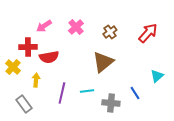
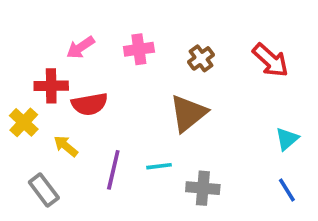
pink cross: (76, 27) -> (139, 49), turned 35
red arrow: (148, 33) -> (270, 60), turned 90
yellow arrow: (36, 80) -> (66, 146), turned -56
blue line: (135, 93) -> (287, 190), moved

